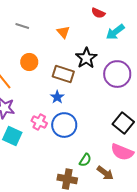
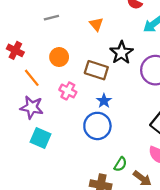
gray line: (22, 26) -> (51, 18), turned -32
blue star: (57, 97) -> (104, 101), moved
pink cross: (39, 122) -> (68, 91), moved

